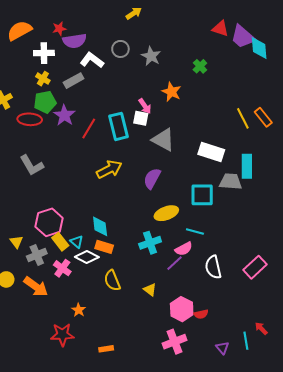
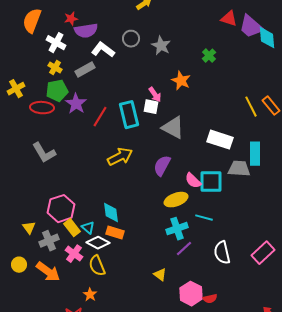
orange semicircle: (19, 31) -> (32, 21), turned -40
white cross: (44, 53) -> (56, 43), turned 30
cyan cross: (150, 243) -> (177, 229), moved
pink semicircle: (184, 249) -> (193, 181), moved, turned 72
yellow semicircle: (112, 280) -> (97, 266), moved

